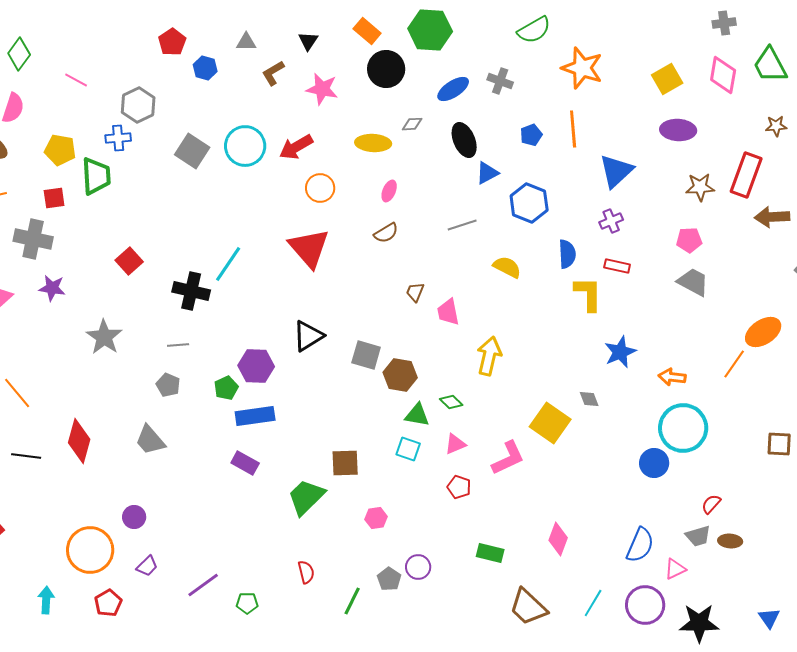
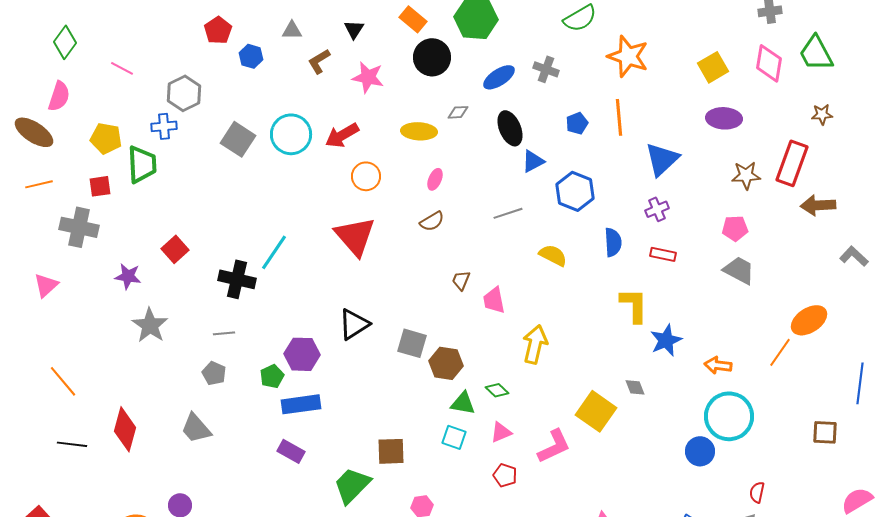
purple star: (52, 288) -> (128, 276), moved
yellow L-shape: (588, 294) -> (634, 305), moved
red semicircle: (711, 504) -> (757, 492), turned -30

